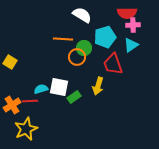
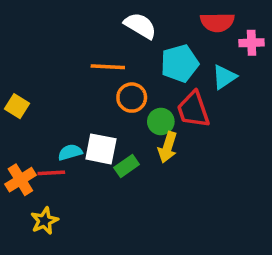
pink cross: (133, 25) -> (252, 43), moved
green circle: (84, 48) -> (161, 122), moved
yellow star: (26, 129) -> (44, 221), size x0.7

